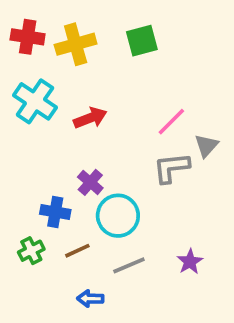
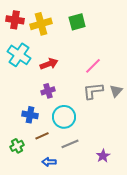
gray triangle: (206, 146) -> (116, 91), moved
purple cross: (90, 182) -> (48, 91), moved, turned 32
green cross: (31, 251) -> (17, 146), moved
purple star: (190, 262) -> (103, 156), moved

